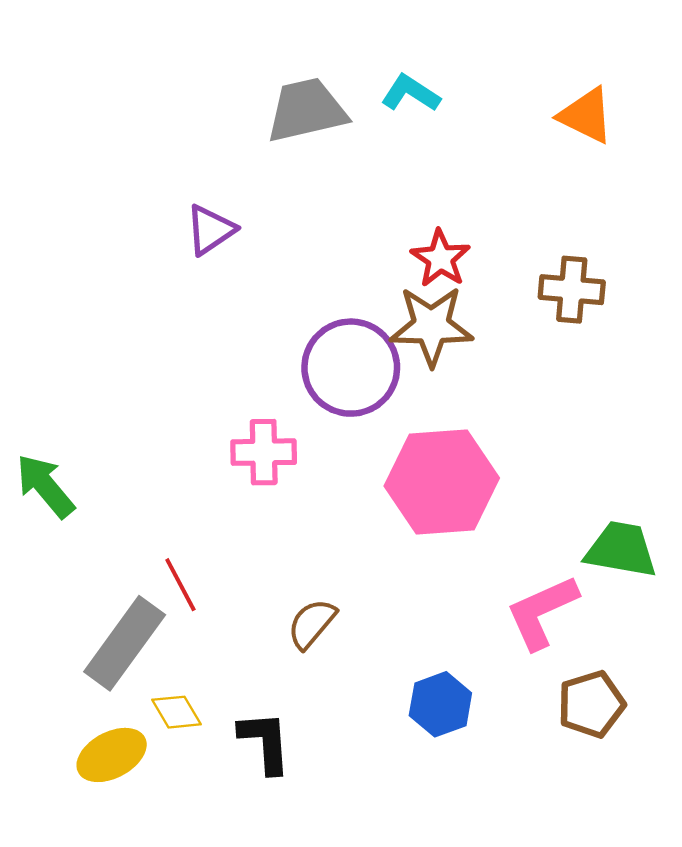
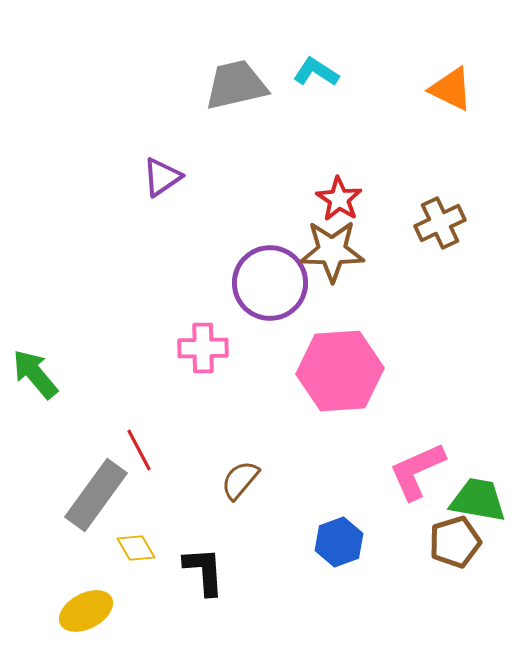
brown cross: (572, 290) -> (440, 223), turned -30
green trapezoid: (621, 550) -> (478, 500), moved
yellow ellipse: (112, 755) -> (86, 611), moved

